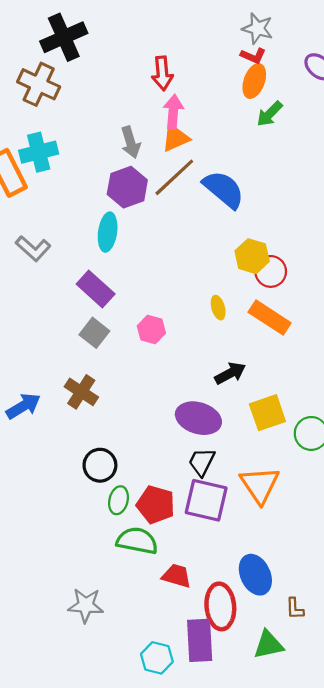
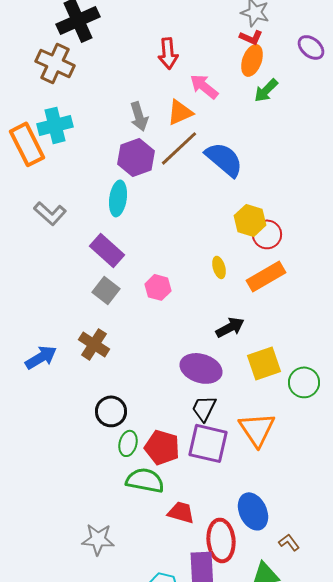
pink arrow: (173, 112) -> (204, 86), moved, turned -56
orange rectangle: (270, 317) -> (266, 276), turned -63
brown L-shape: (295, 609) -> (289, 542), turned 145

